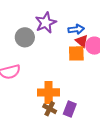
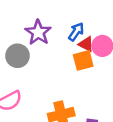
blue arrow: (76, 29) -> (76, 32), turned -35

